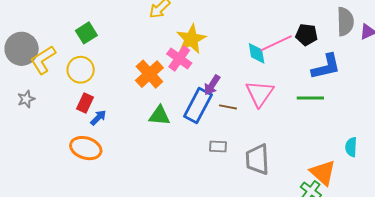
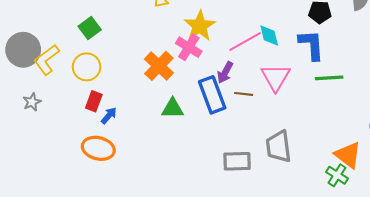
pink line: (276, 43) -> (245, 41), moved
blue L-shape: (326, 67) -> (311, 45), moved, turned -76
blue rectangle: (198, 105) -> (212, 95), turned -44
gray rectangle: (218, 147) -> (237, 161), moved, size x1.5

